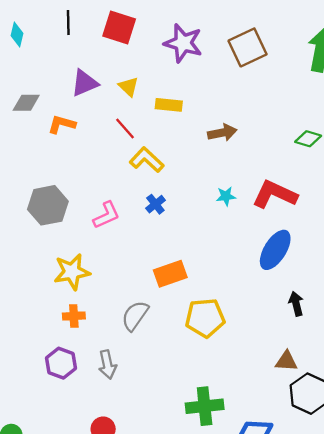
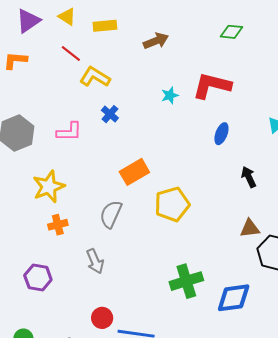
pink L-shape: (106, 215) -> (69, 132), turned 36
blue ellipse: (275, 250) -> (221, 134), size x0.6
purple hexagon: (61, 363) -> (38, 278), moved

